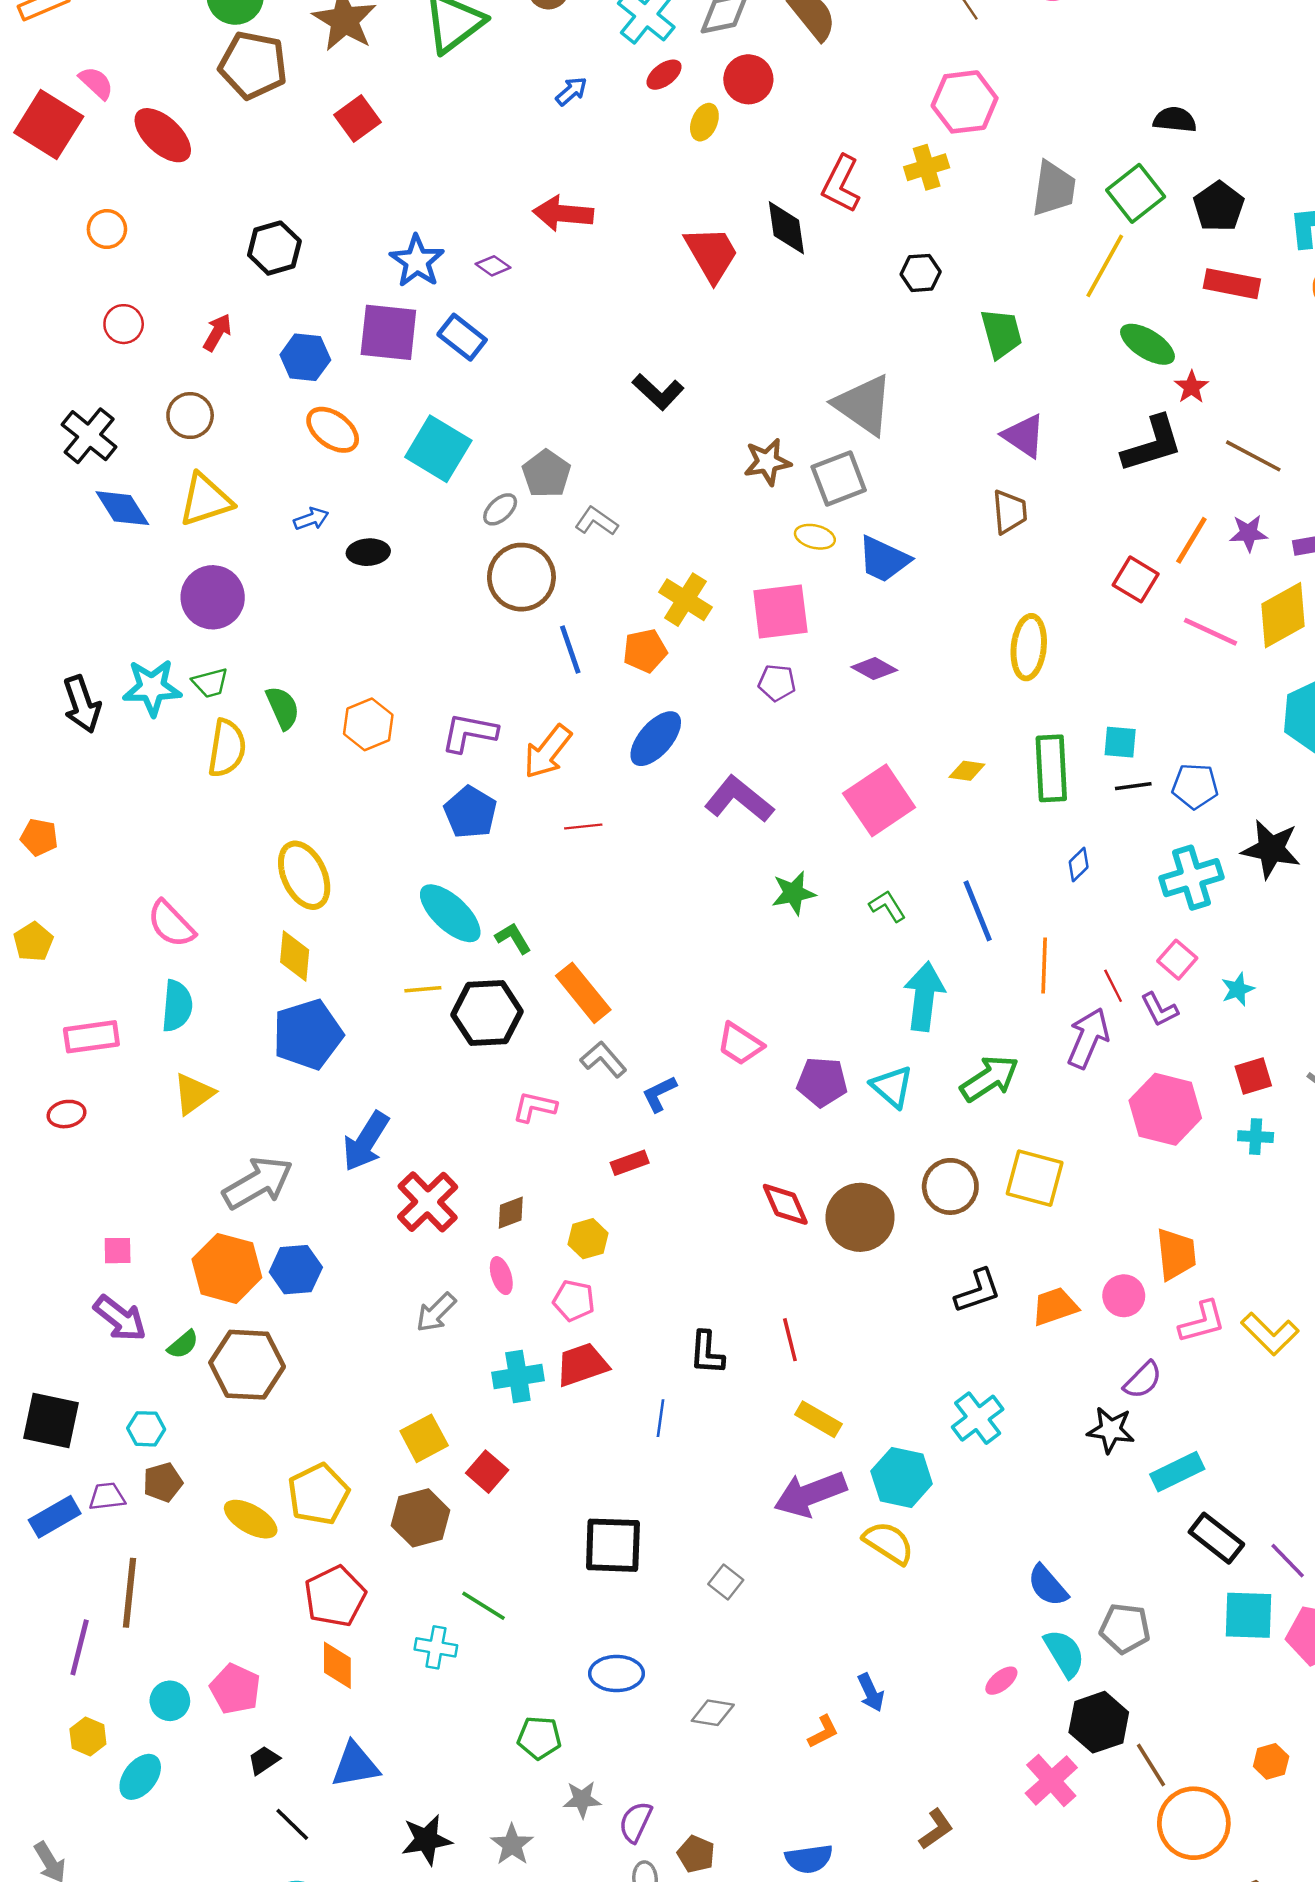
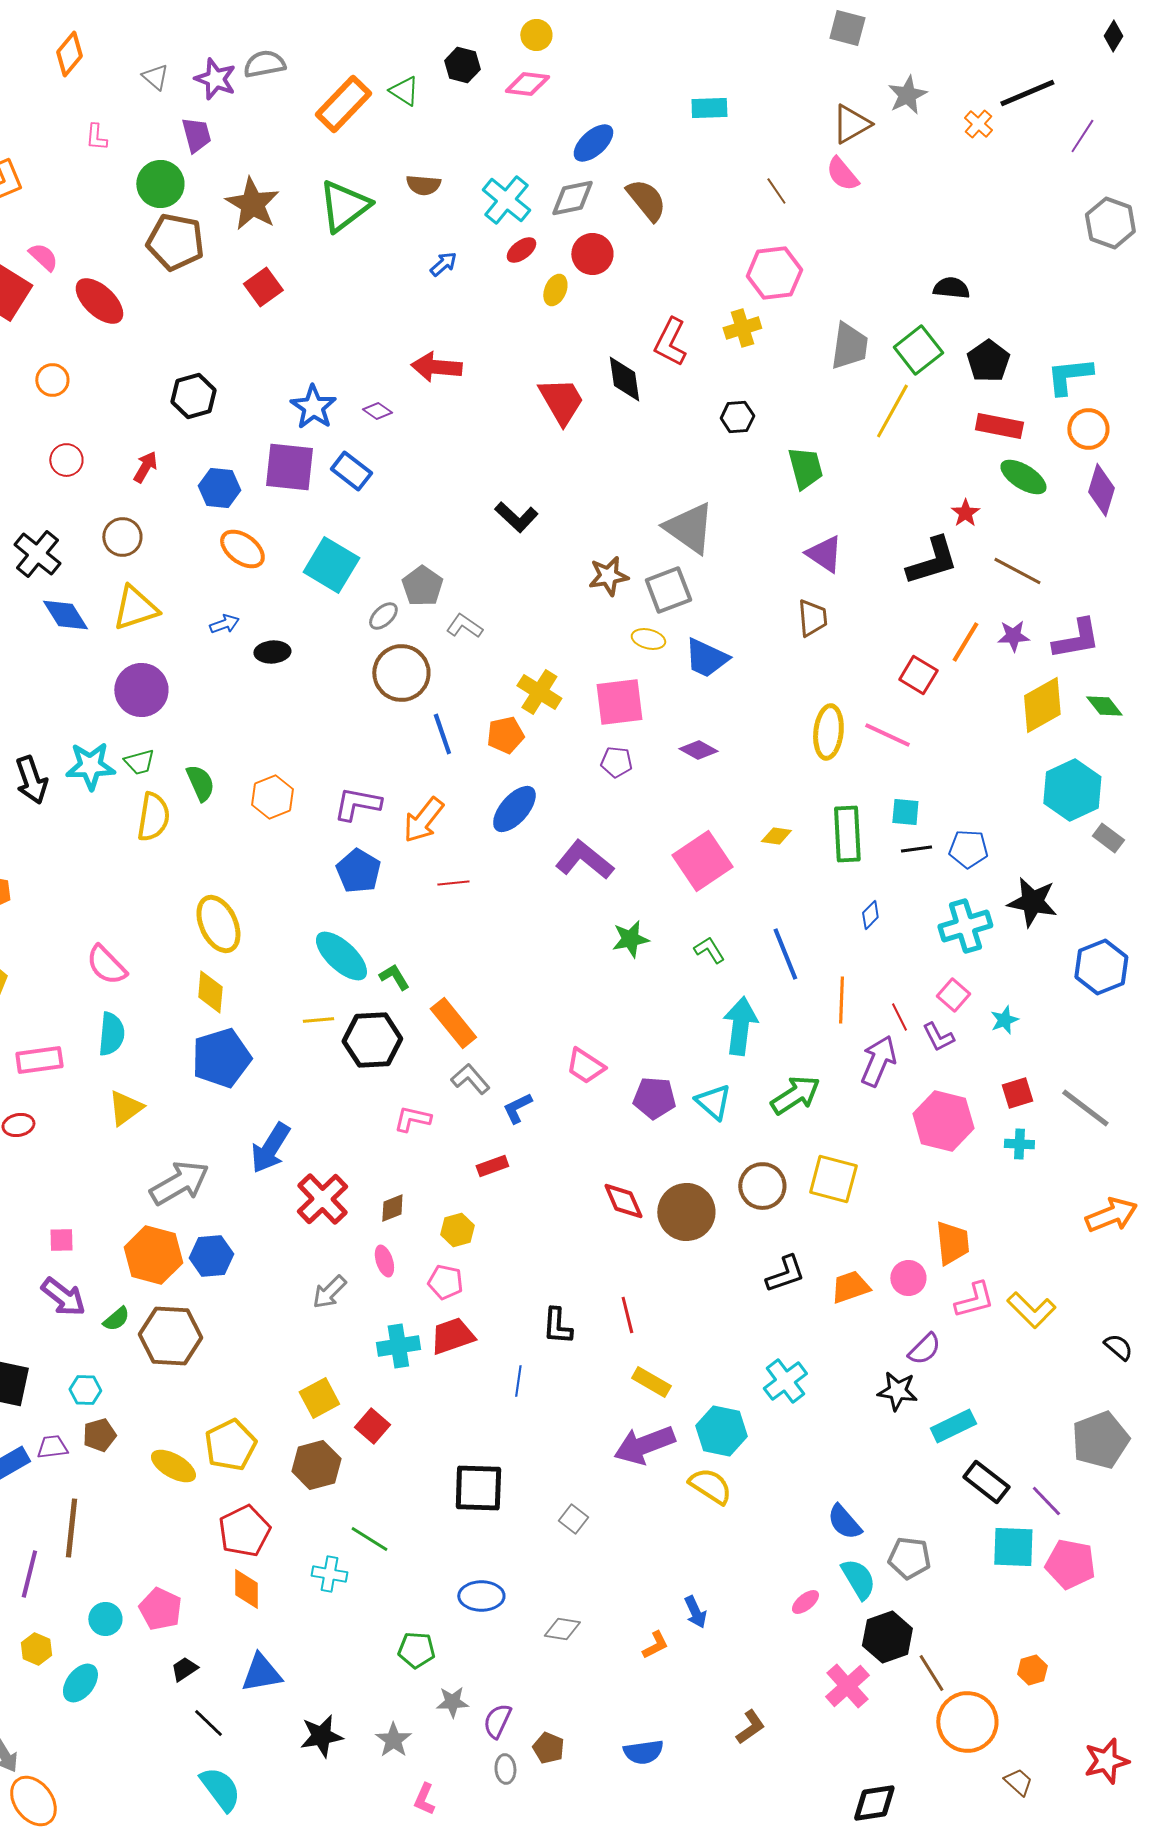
green ellipse: (1148, 344) -> (1023, 477), moved
pink line: (1210, 632) -> (887, 735), moved

